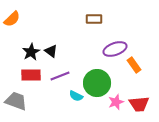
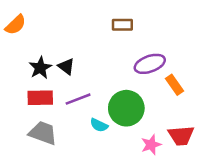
gray trapezoid: (16, 101) -> (43, 133), moved
pink star: (116, 102) -> (151, 145), moved

